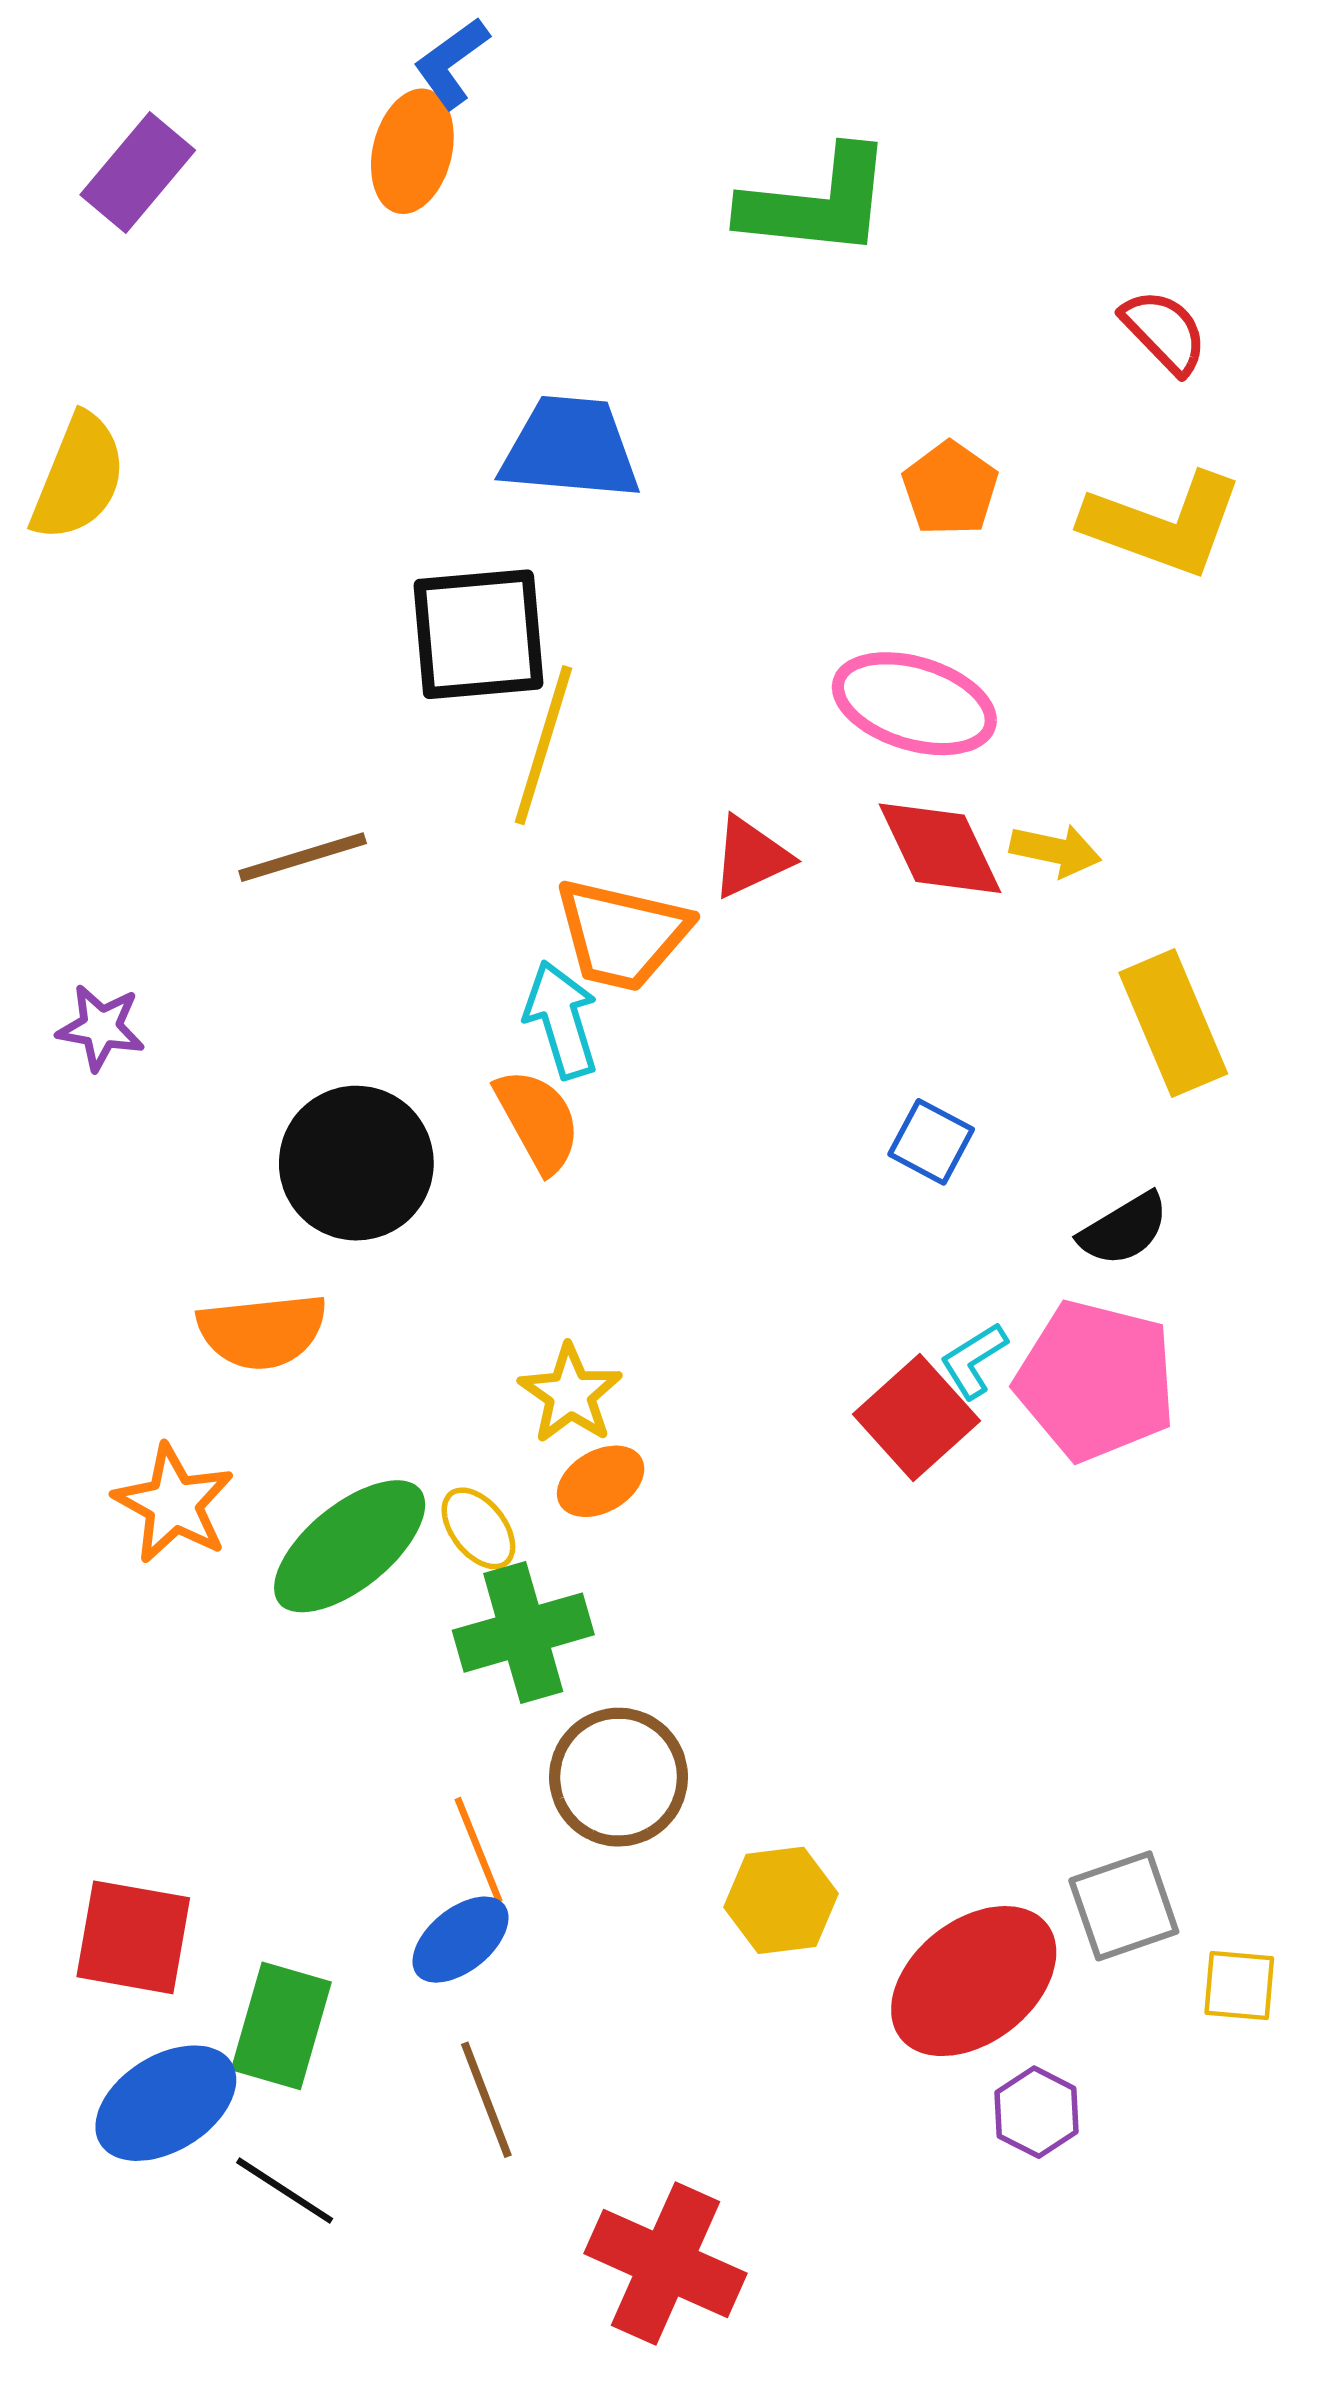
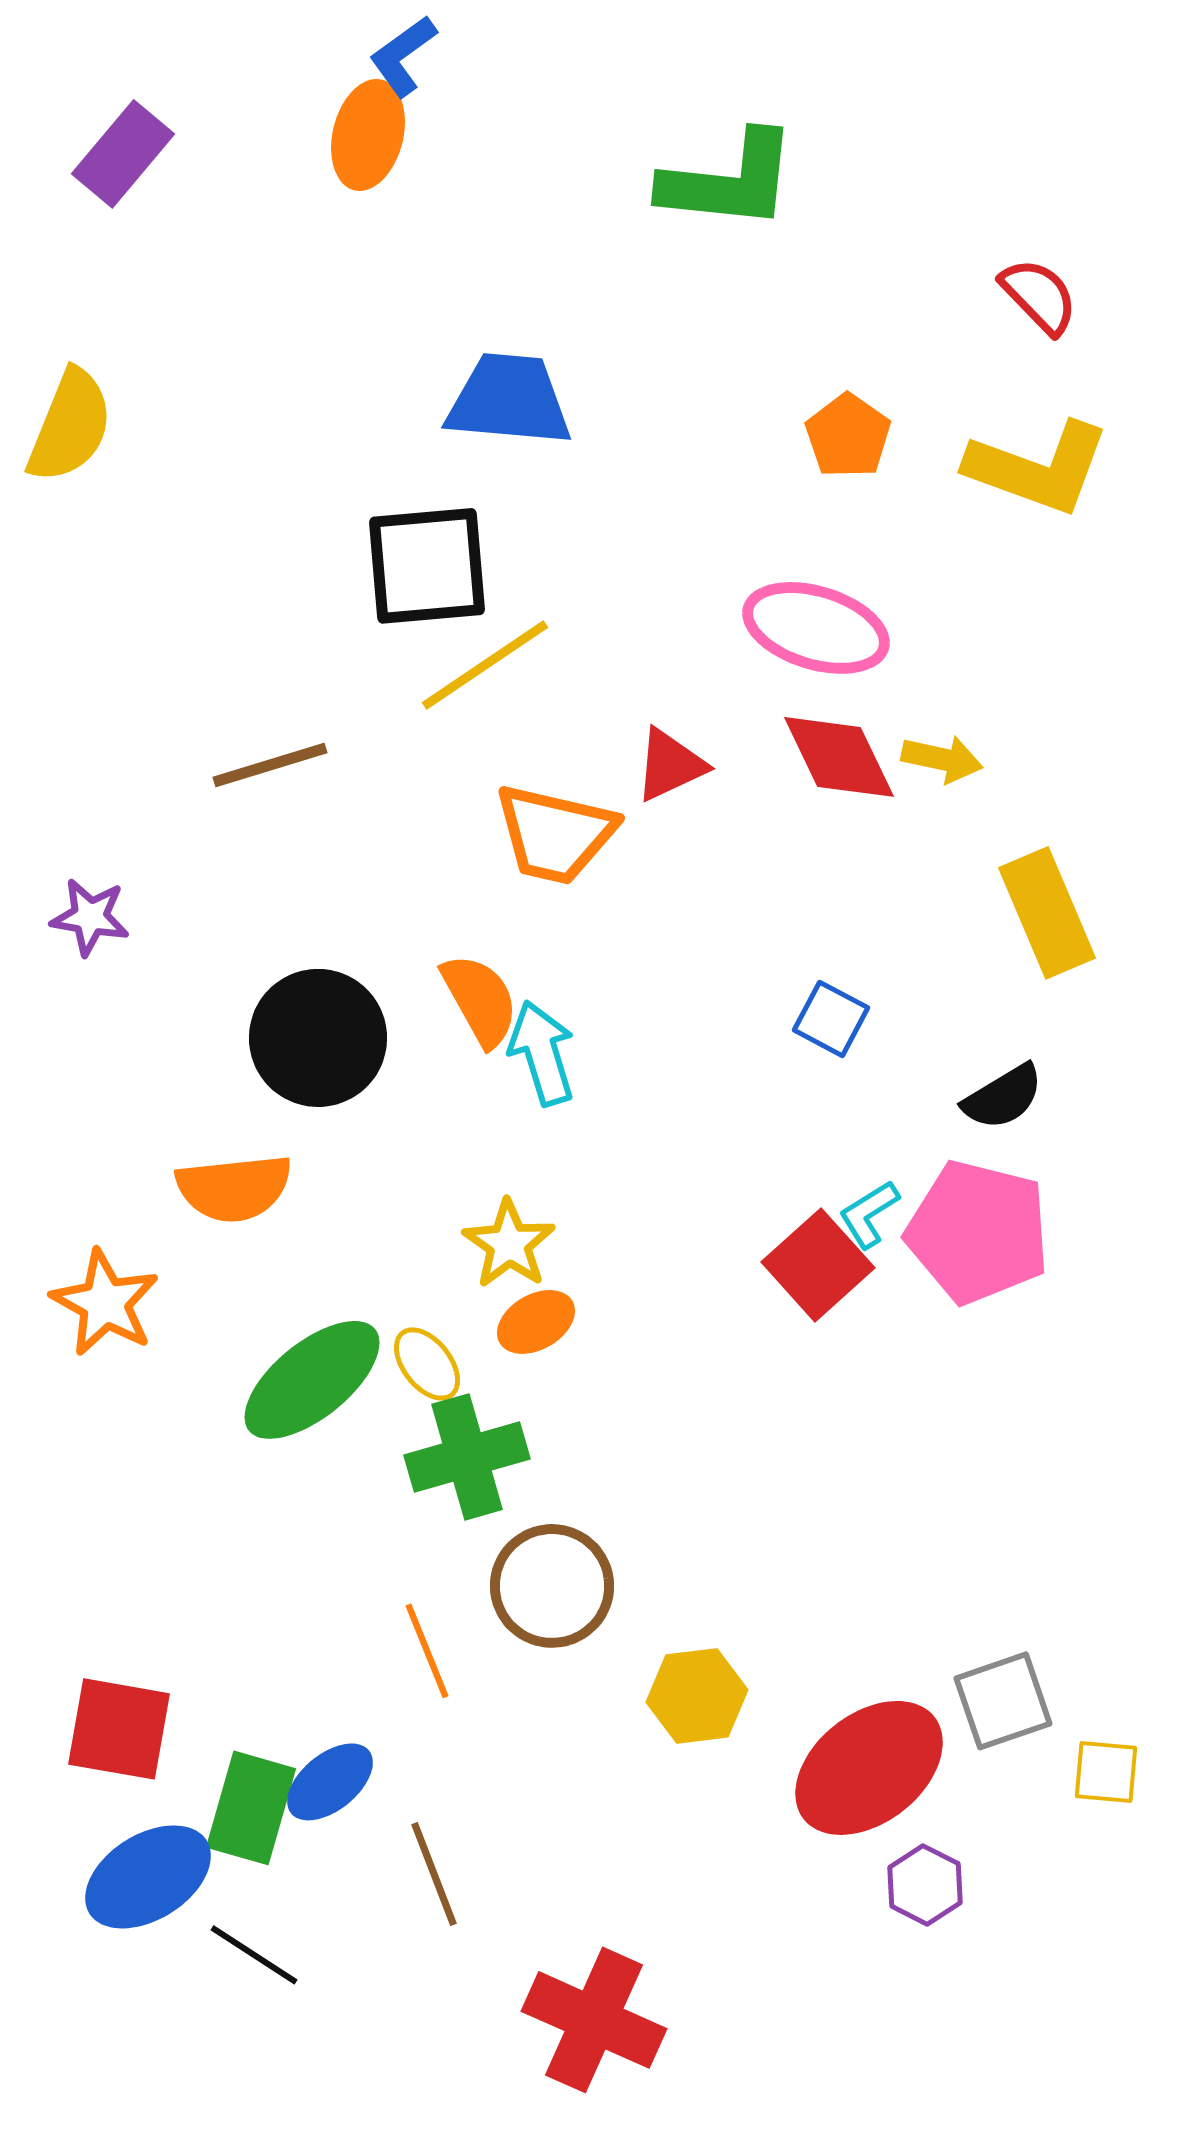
yellow line: (543, 745) -> (485, 665), turned 39
cyan arrow: (561, 1020) -> (542, 1053), moved
orange star: (174, 1504) -> (105, 1303), moved
blue ellipse: (461, 1940) -> (330, 1782), moved

